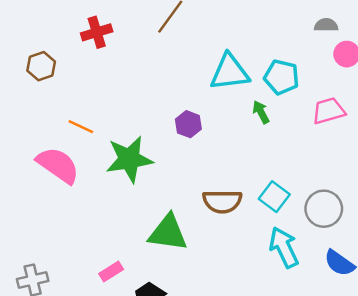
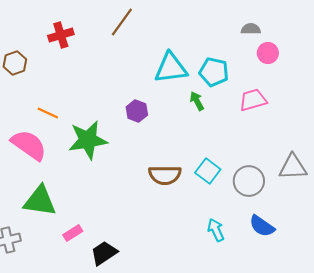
green triangle: (168, 233) -> (40, 201), moved
cyan arrow: (284, 247) -> (216, 230), moved, size x0.7

